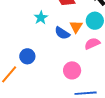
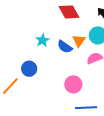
cyan star: (41, 18) -> (43, 40), moved

